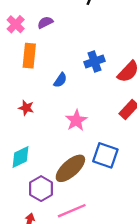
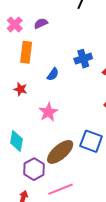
red star: (26, 108) -> (20, 89), moved
pink star: (76, 120) -> (48, 112), moved
cyan diamond: (20, 157) -> (17, 141), turned -55

